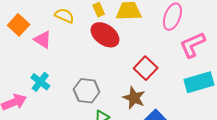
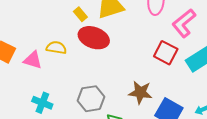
yellow semicircle: (64, 16) -> (56, 48), moved
red square: (146, 68) -> (166, 53), moved

